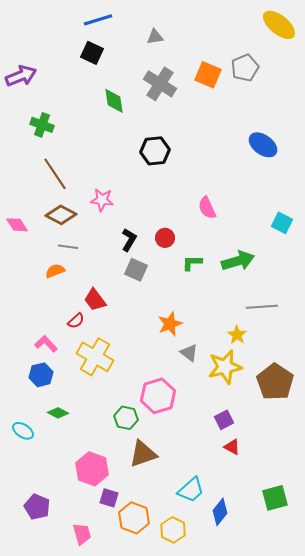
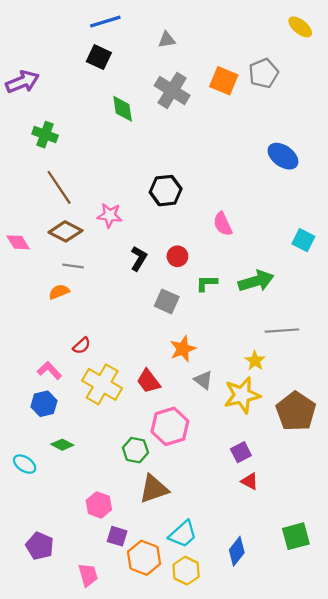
yellow ellipse: (279, 25) -> (300, 27), size x0.7
black hexagon: (155, 151) -> (166, 191), moved
gray square: (136, 270) -> (167, 301), moved
red trapezoid: (95, 300) -> (148, 381), moved
pink hexagon: (92, 469) -> (99, 505), size x0.7
cyan trapezoid: (191, 490) -> (183, 534), moved

